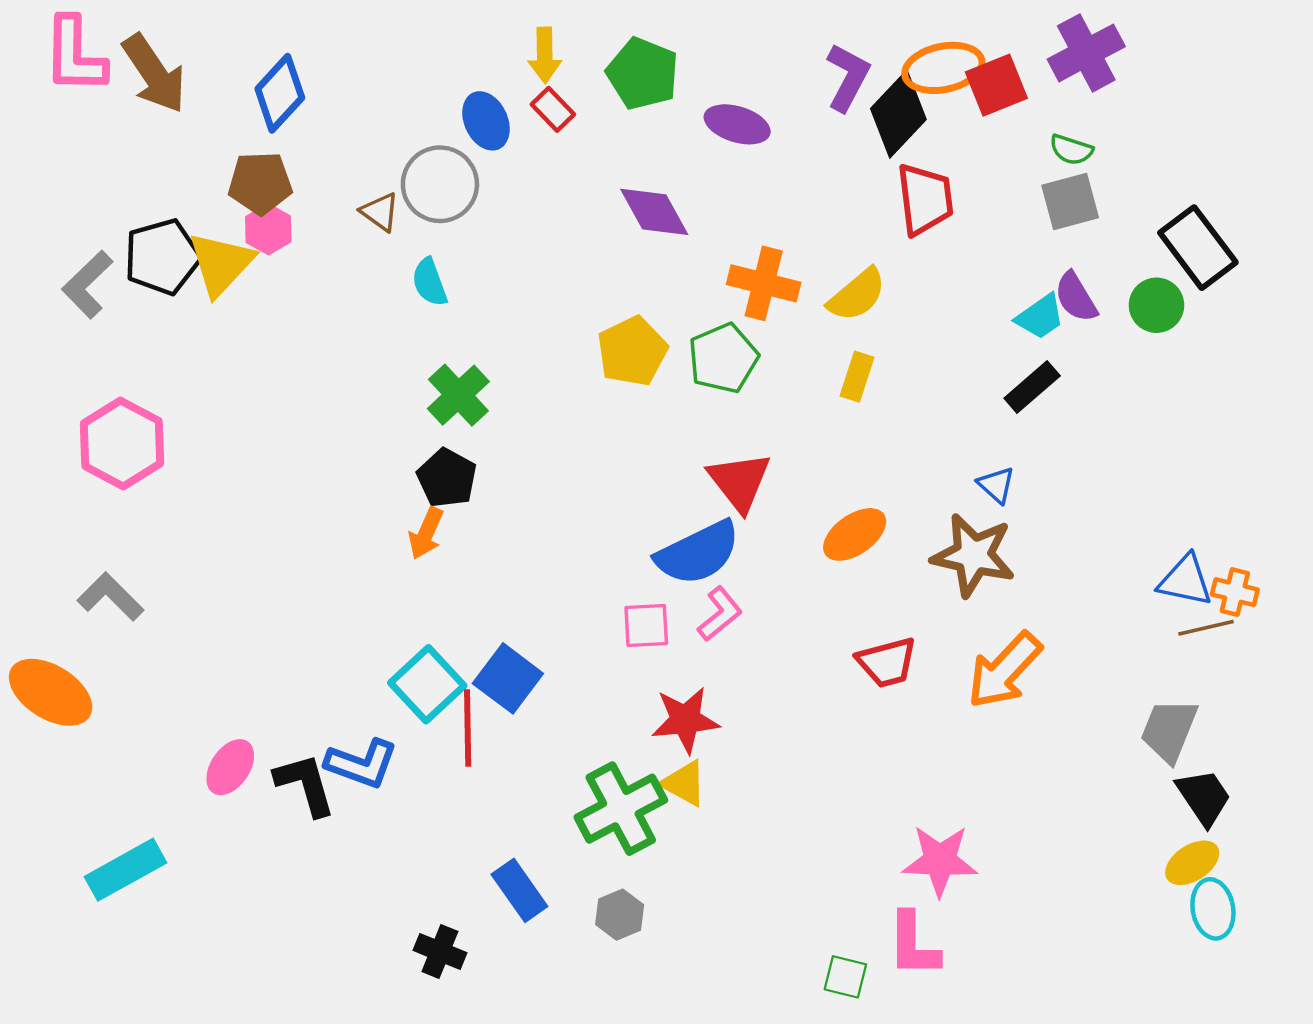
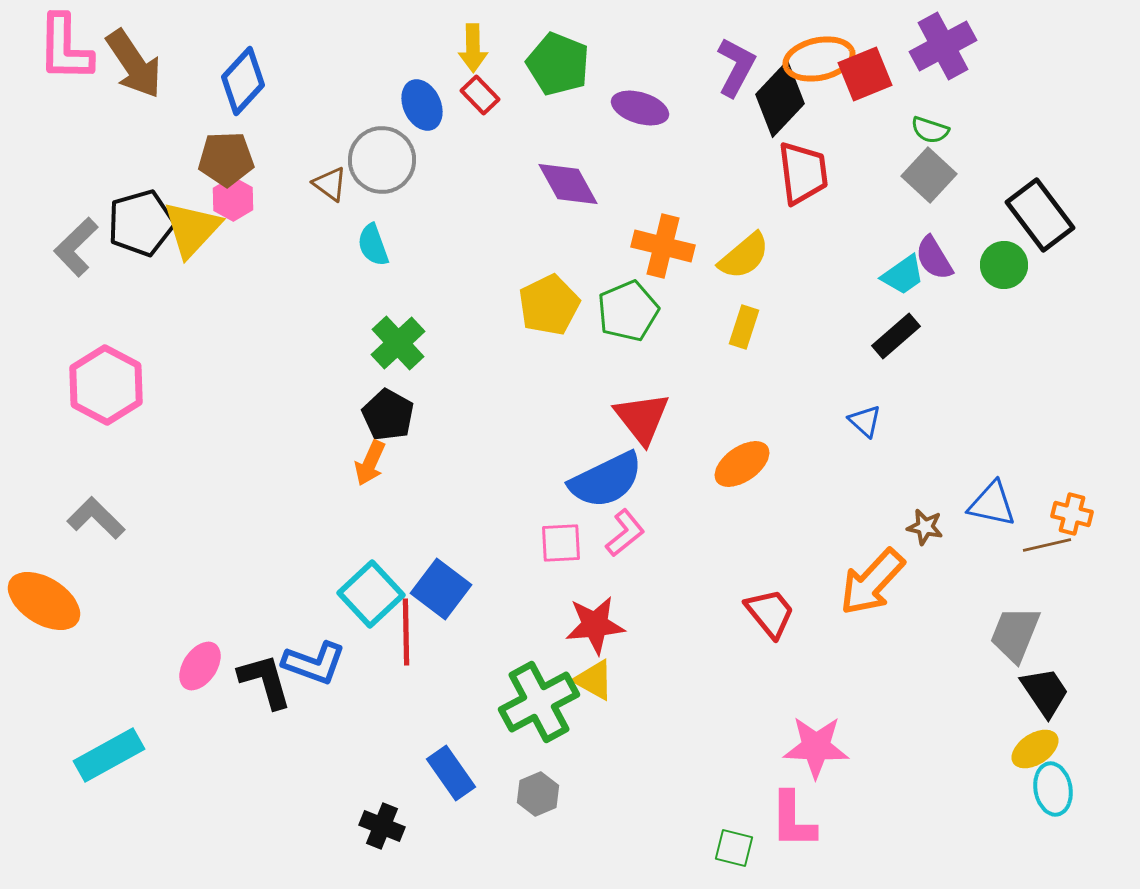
gray square: (1070, 202) -> (929, 175), turned -32
brown star: (973, 555) -> (925, 527), moved, size x0.5
blue triangle: (1185, 581) -> (992, 504), moved
red trapezoid: (887, 662) -> (770, 613), moved, turned -114

